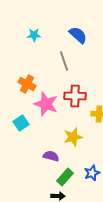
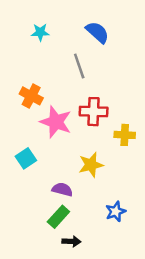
cyan square: (21, 123) -> (26, 158), moved
green rectangle: (65, 177) -> (58, 217), moved

